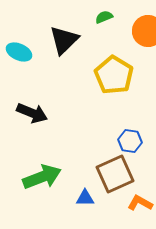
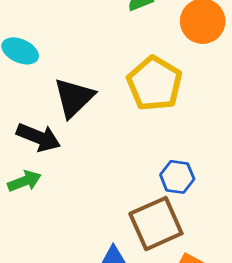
black triangle: (64, 40) -> (74, 98), moved
green arrow: (42, 177) -> (24, 181), moved, size x0.6

